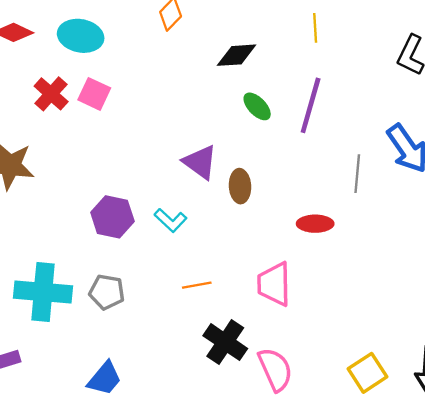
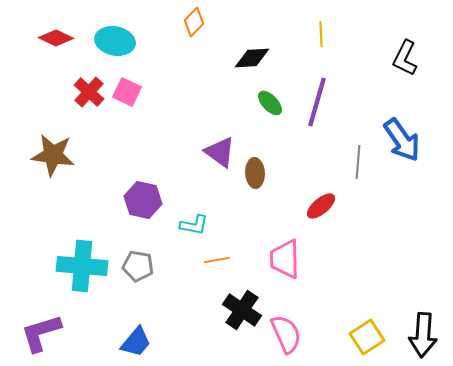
cyan L-shape: (171, 220) -> (194, 225), moved, turned -32
red ellipse: (315, 224) -> (321, 206), turned -40

